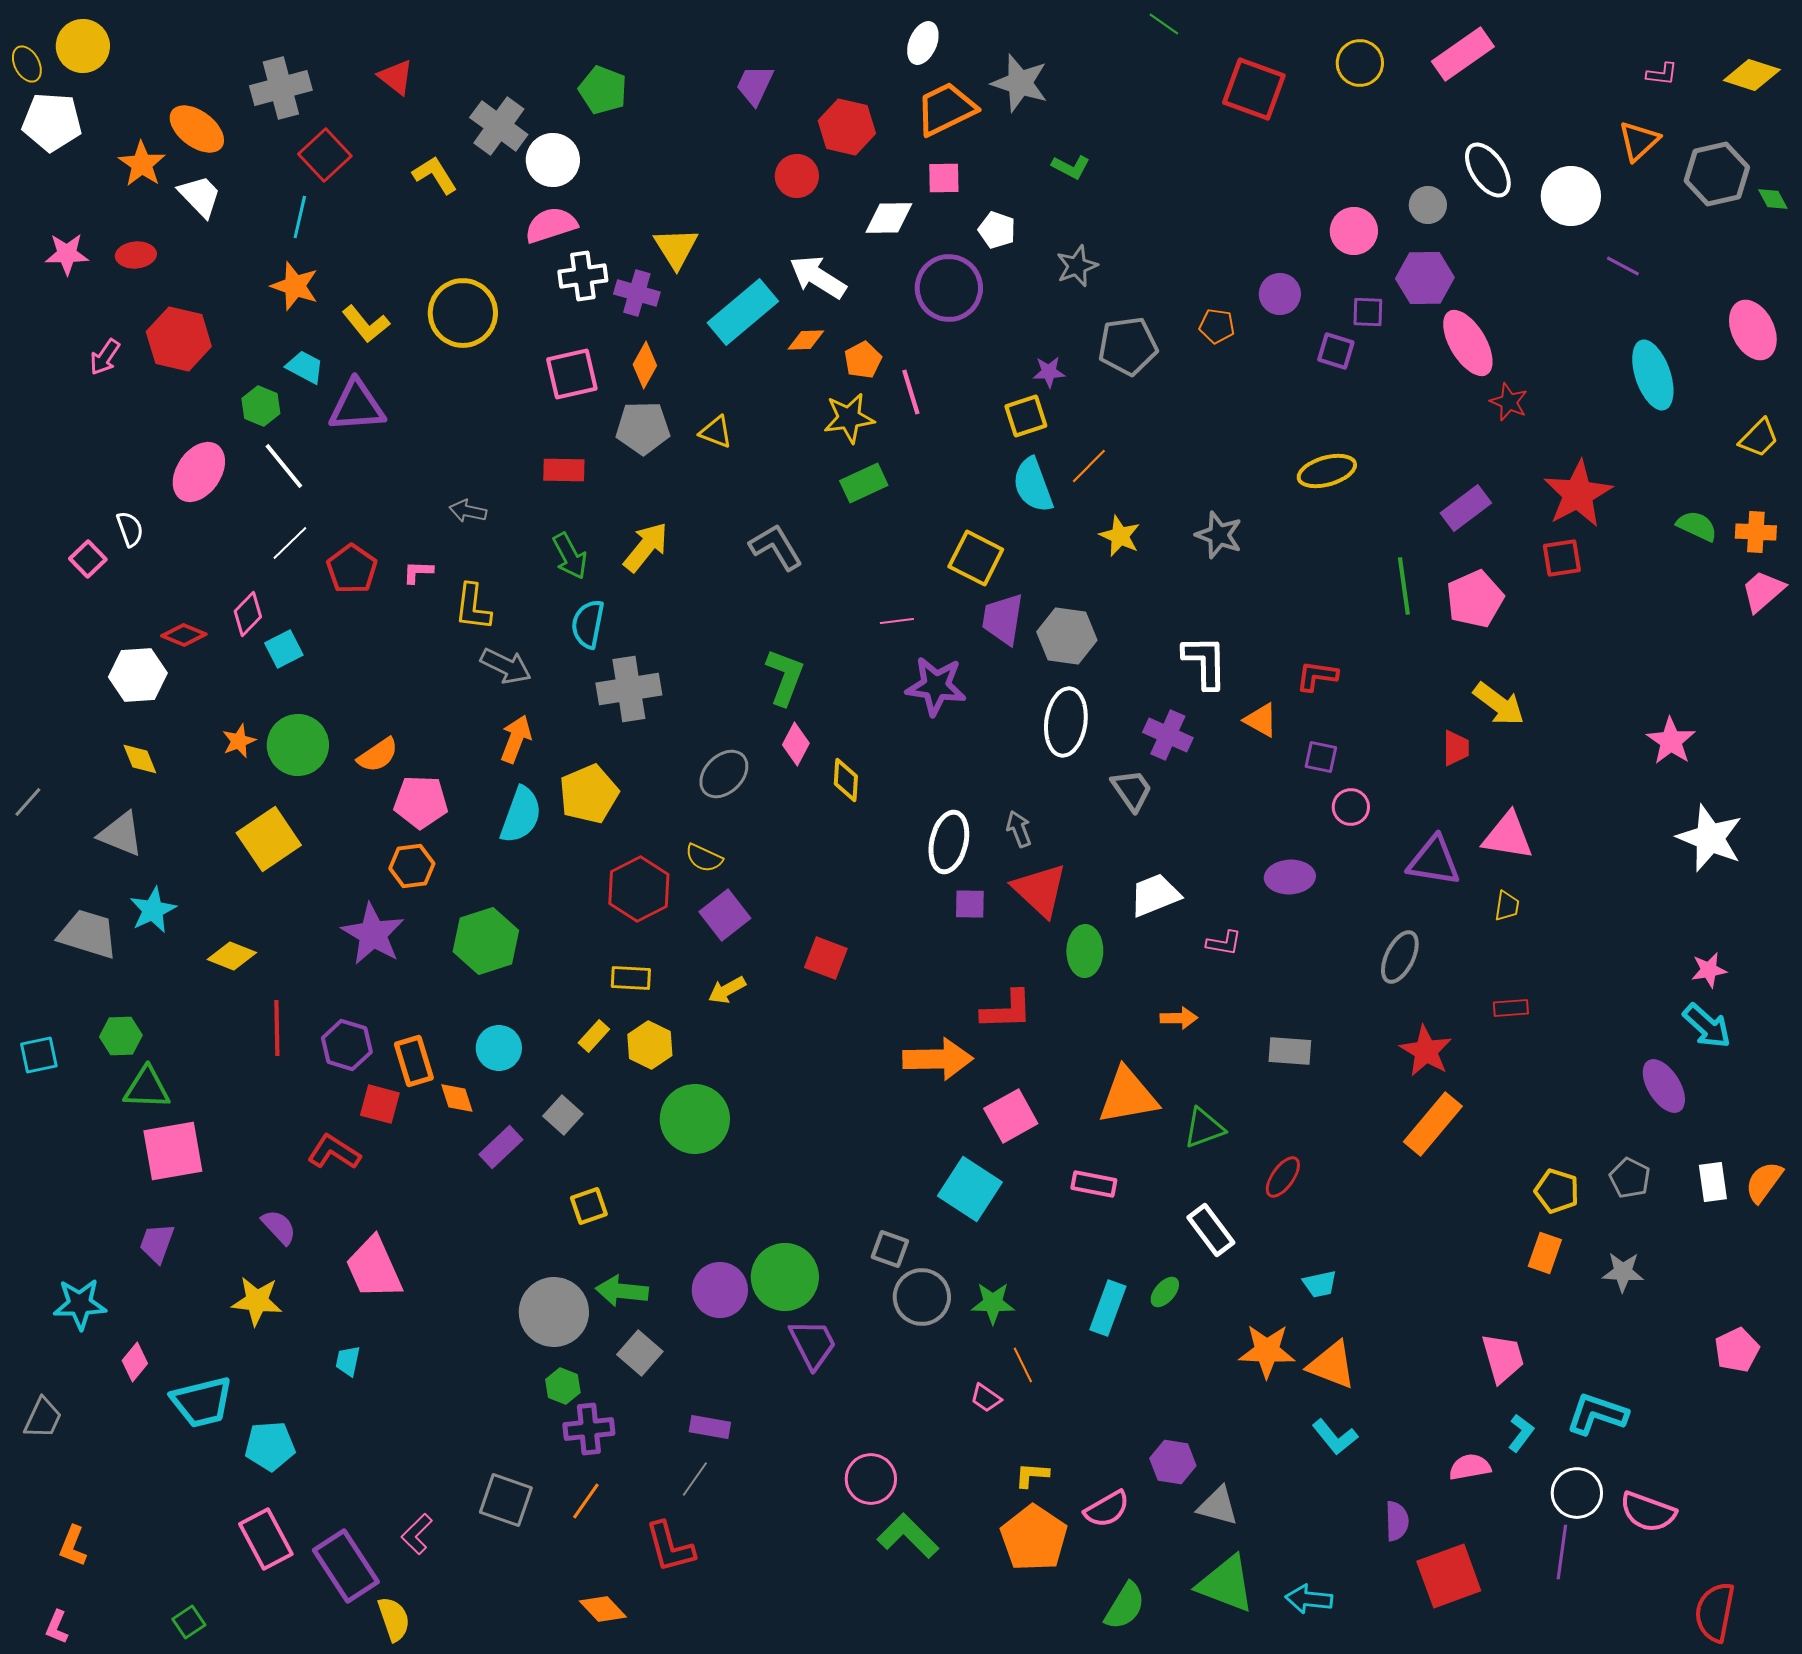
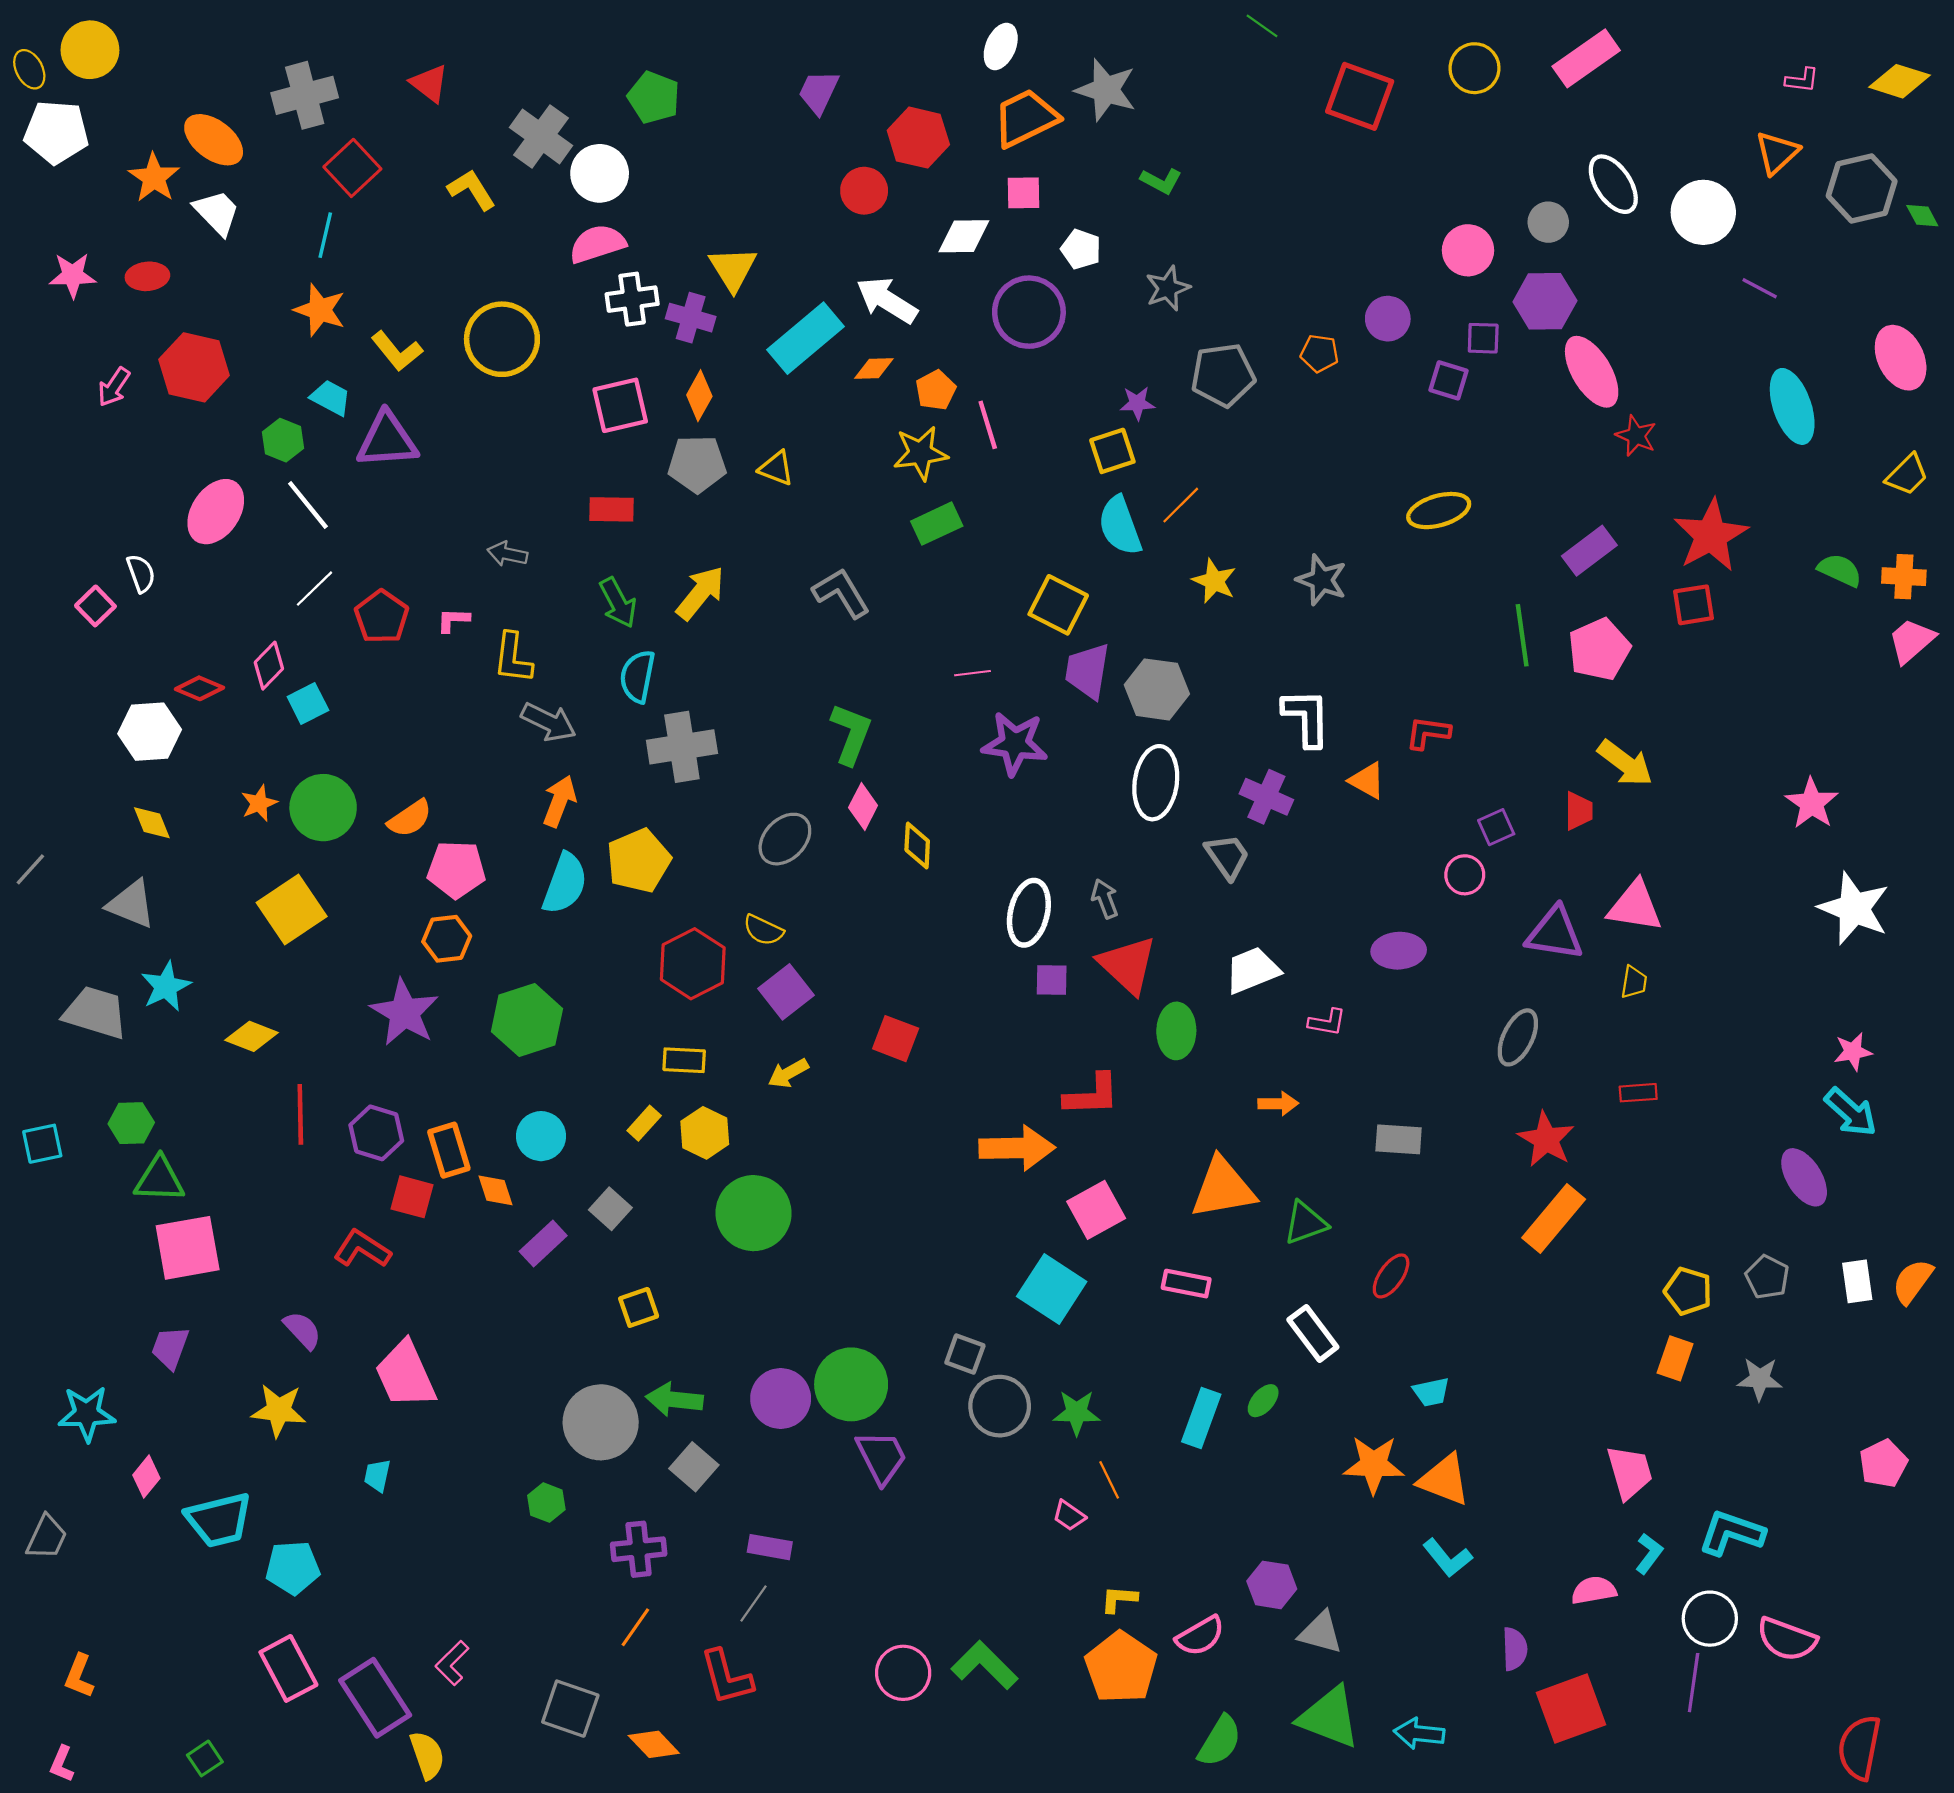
purple square: (1321, 757) -> (1496, 827), moved, turned -36
green hexagon: (563, 1386) -> (546, 1503), moved
pink circle: (871, 1479) -> (903, 1673), moved
gray square: (506, 1500) -> (570, 1709), moved

